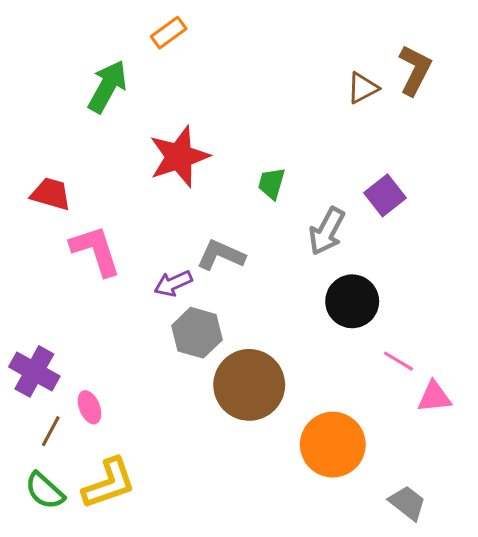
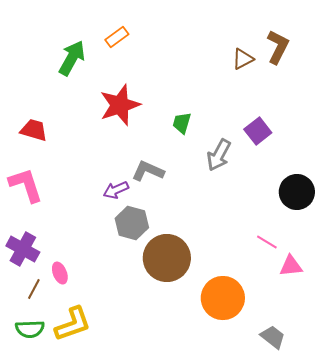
orange rectangle: (169, 33) -> (117, 37), moved
pink L-shape: (96, 251) -> (26, 185), moved
black circle: (352, 301) -> (297, 192), moved
green semicircle: (45, 491) -> (30, 329), turned -44

